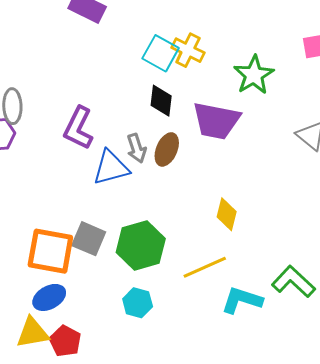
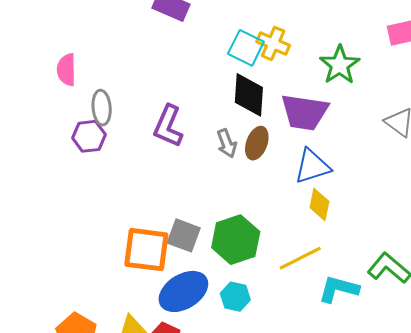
black diamond: (161, 101) -> (249, 95), size x1.4
blue triangle: (111, 168) -> (312, 166), moved
blue ellipse: (49, 297) -> (183, 291), moved, size x1.5

